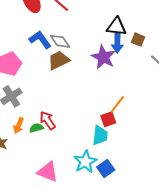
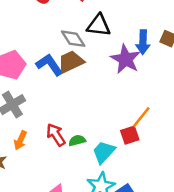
black triangle: (117, 27) -> (99, 25), moved
blue L-shape: (40, 40) -> (49, 65), moved
green semicircle: (36, 128) -> (77, 140), moved
cyan trapezoid: (100, 135) -> (104, 152), moved, turned -145

